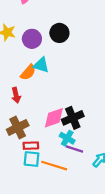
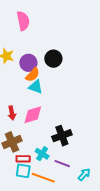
orange semicircle: (28, 72) -> (33, 75), moved
pink diamond: (54, 118) -> (33, 115), moved
cyan cross: (67, 138) -> (42, 154), moved

